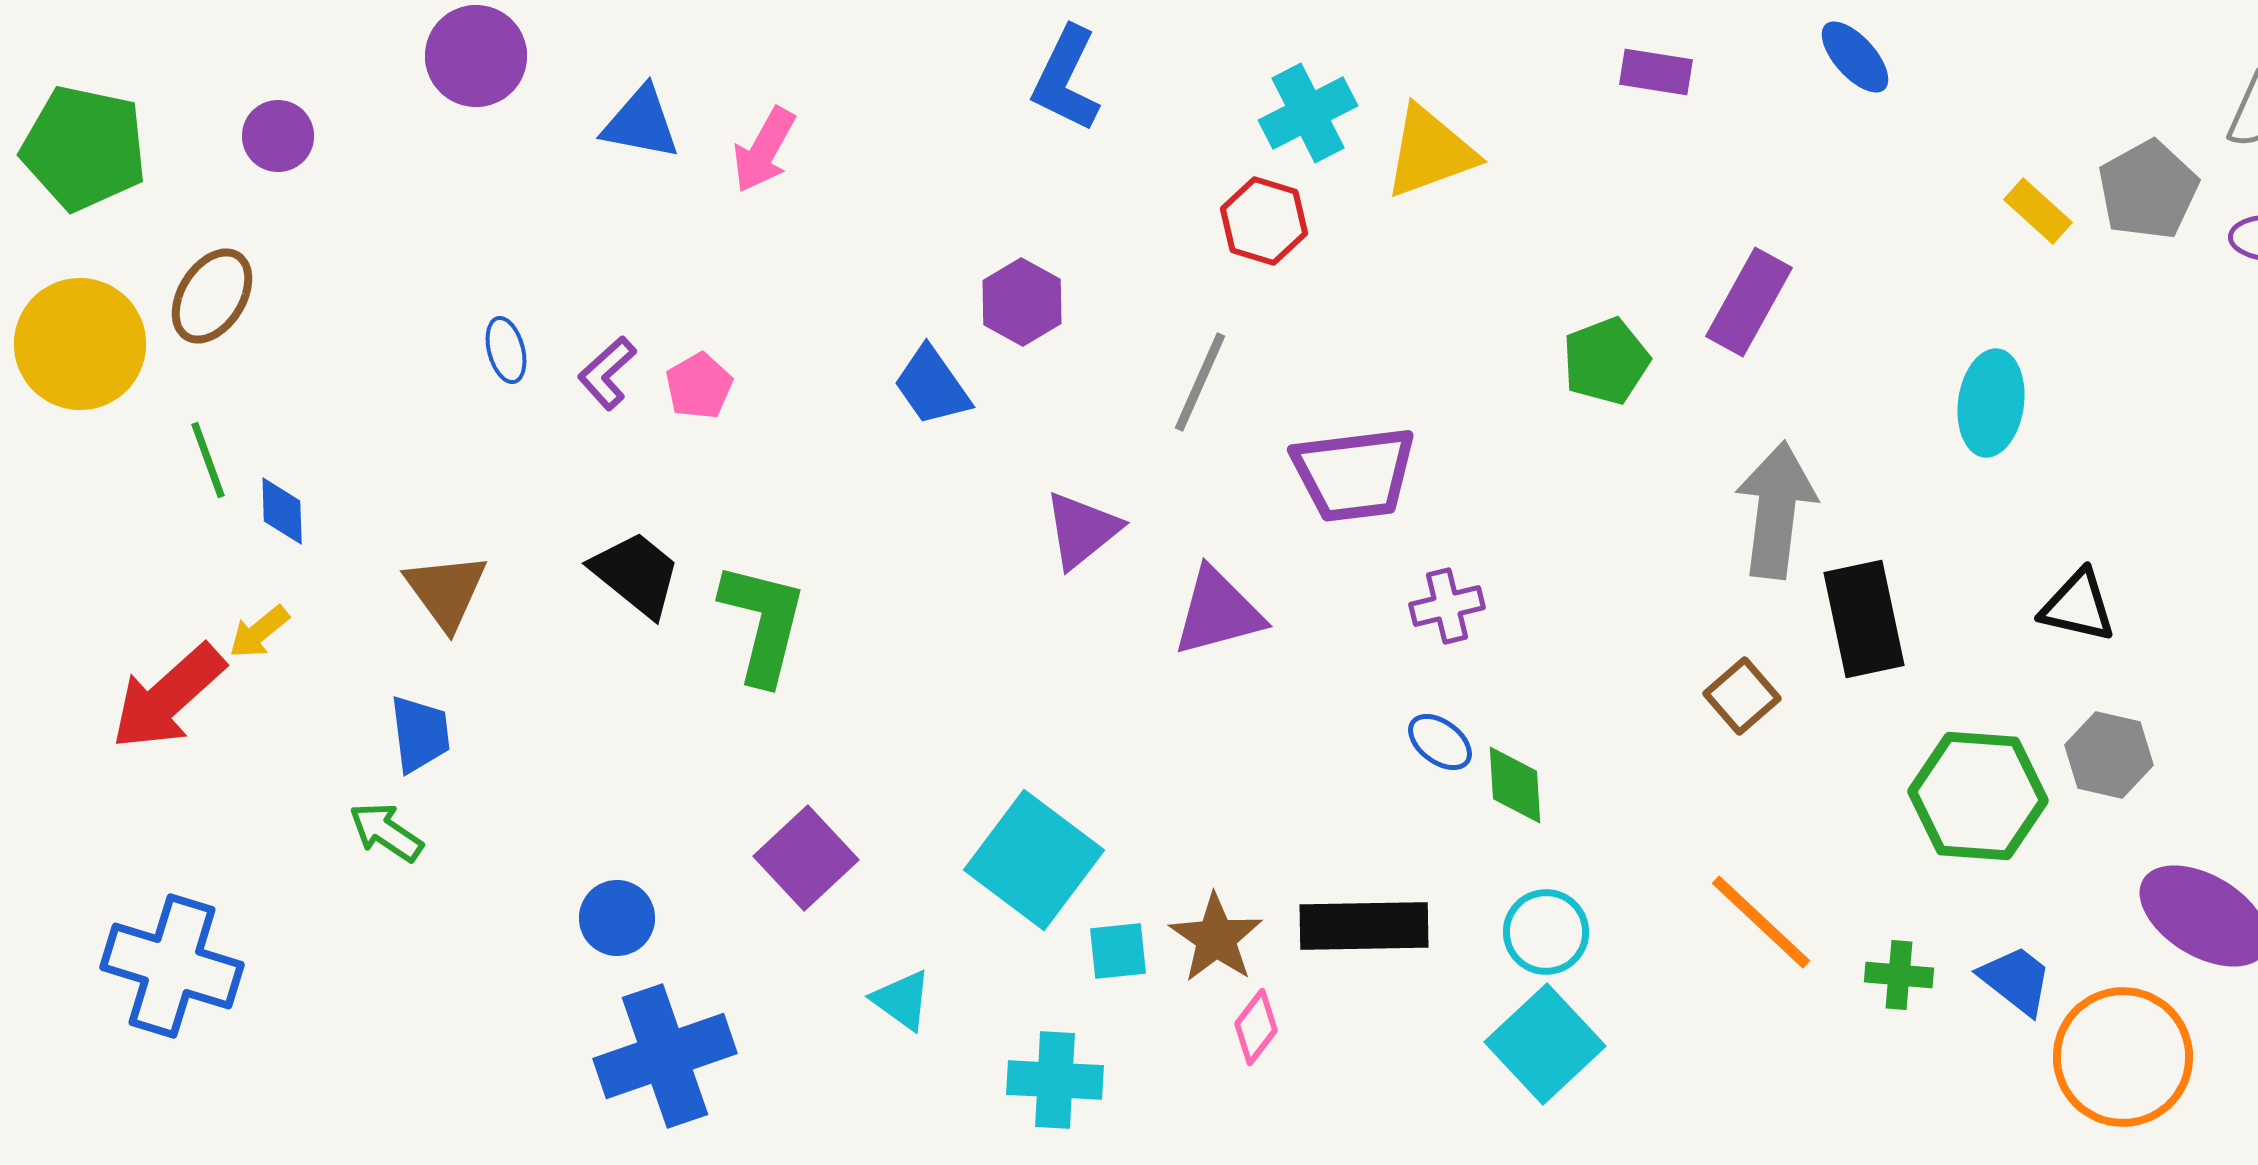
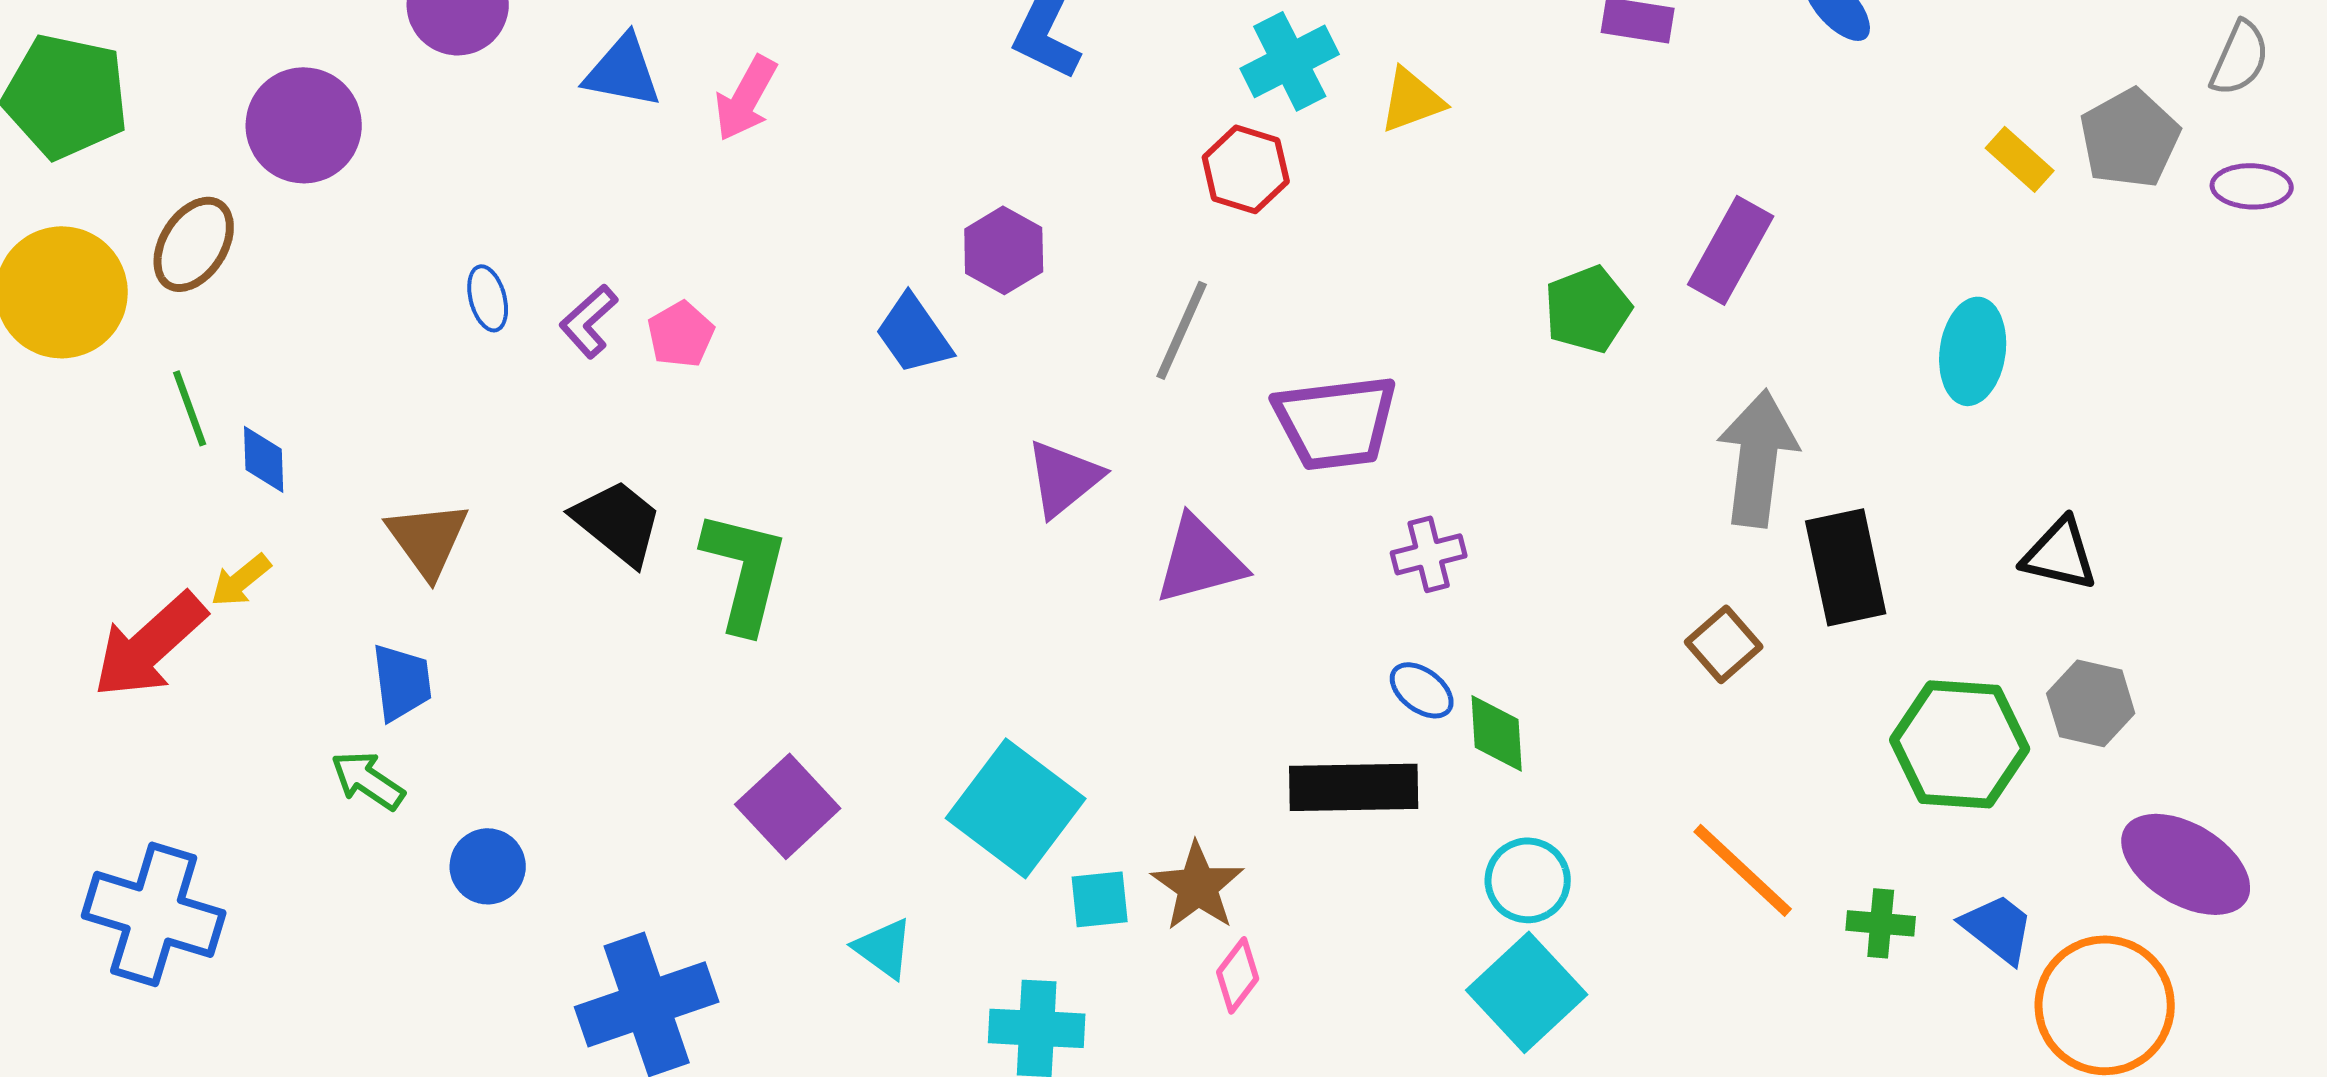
purple circle: (278, 136) -> (304, 125), moved, size x1.6
yellow triangle: (1430, 152) -> (1412, 100), size x0.7
blue circle: (617, 918) -> (488, 866), moved
black rectangle: (1364, 926) -> (1354, 787), moved

